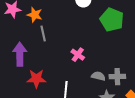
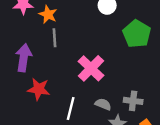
pink cross: (78, 55) -> (91, 68), size x1.6
gray semicircle: (98, 76) -> (103, 104), moved

